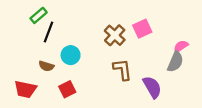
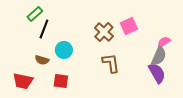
purple semicircle: (152, 87) -> (157, 73), moved
red square: (67, 89) -> (61, 81), turned 35

